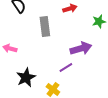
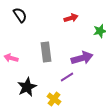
gray rectangle: (45, 26) -> (46, 52), moved

